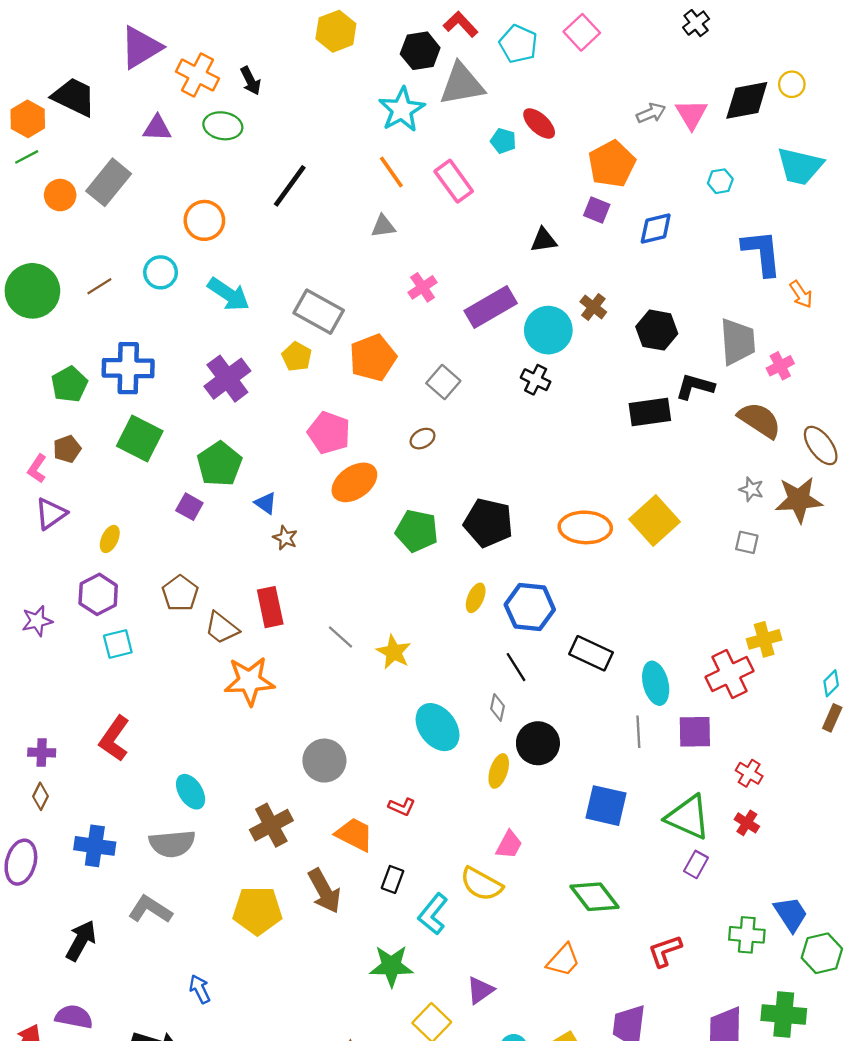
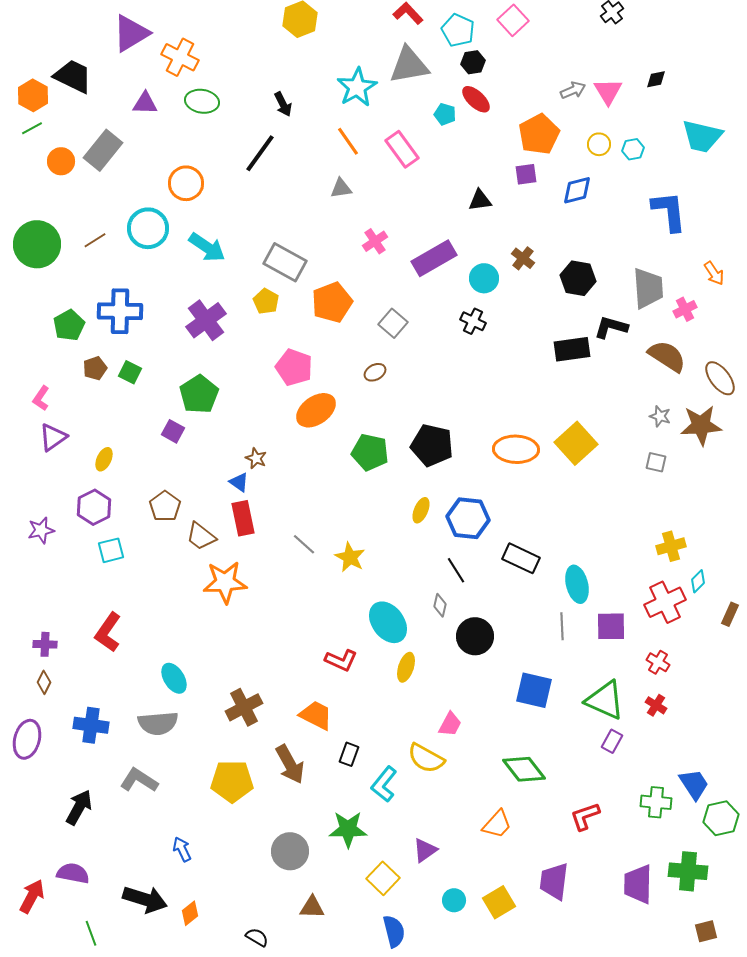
black hexagon: (420, 51) -> (473, 62), moved, size x0.7
black arrow: (251, 81) -> (283, 104), moved
yellow circle: (792, 84) -> (599, 144), moved
black diamond: (747, 100) -> (656, 79), size x0.5
purple square: (597, 210) -> (526, 174), turned -30
cyan circle: (161, 272) -> (148, 228), size x1.4
orange arrow: (801, 294) -> (714, 273), moved
cyan circle: (548, 330) -> (484, 278), size x0.7
green square: (140, 439) -> (130, 372), size x0.6
brown pentagon: (67, 449) -> (95, 368), moved
blue triangle: (266, 503) -> (239, 482), moved
red cross: (730, 674) -> (665, 602), moved
cyan diamond: (831, 683) -> (698, 581), moved
gray circle: (324, 761) -> (290, 851), moved
yellow ellipse: (499, 771) -> (406, 667), moved
red L-shape: (402, 807) -> (341, 660), moved, size x1.4

